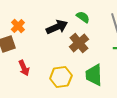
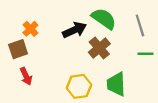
green semicircle: (83, 17) -> (104, 19), size x1.6
red arrow: (24, 68) -> (26, 76), moved

